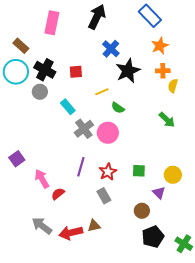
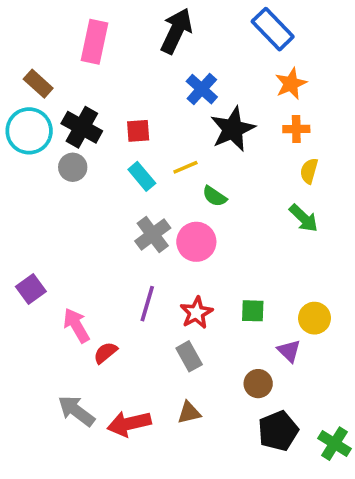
yellow semicircle: (173, 86) -> (309, 171), moved
cyan rectangle: (68, 107) -> (142, 176), moved
brown triangle: (94, 226) -> (189, 413), moved

